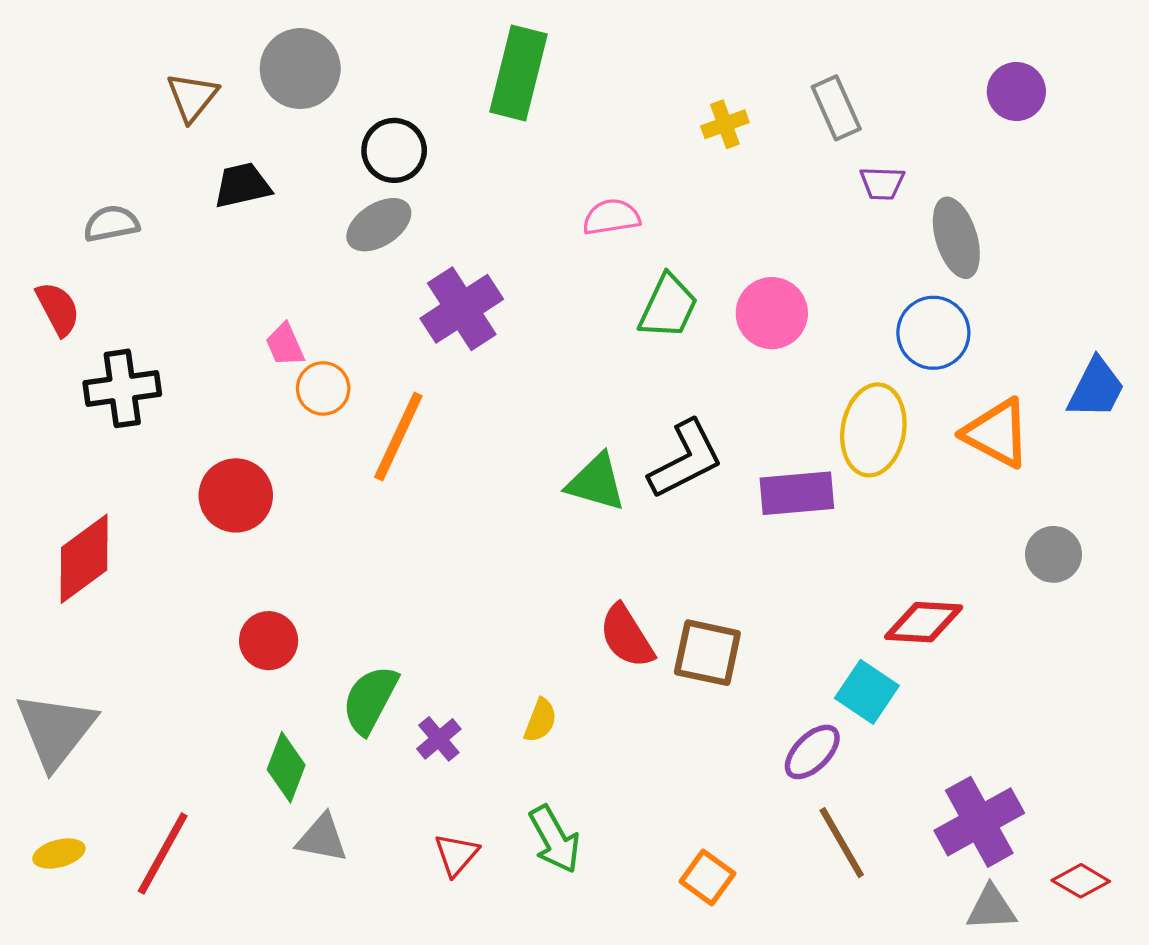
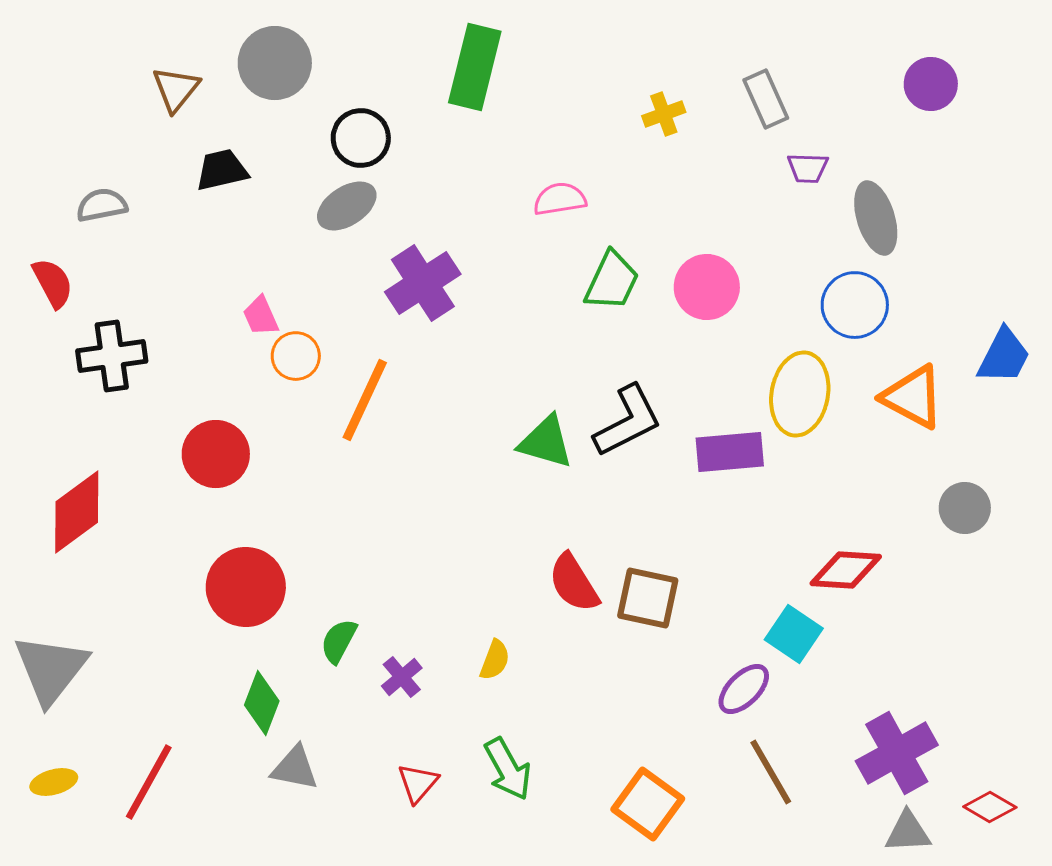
red circle: (269, 641) -> (246, 587), size x1.5
green semicircle: (370, 700) -> (339, 641), size x0.7
orange square: (707, 878) -> (648, 804), size x1.4

